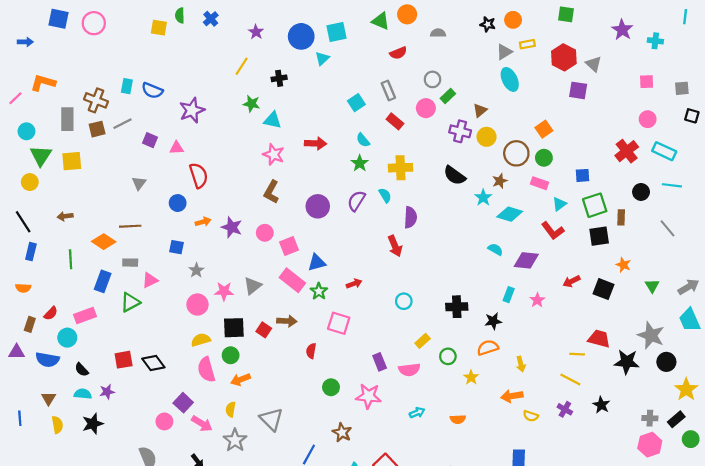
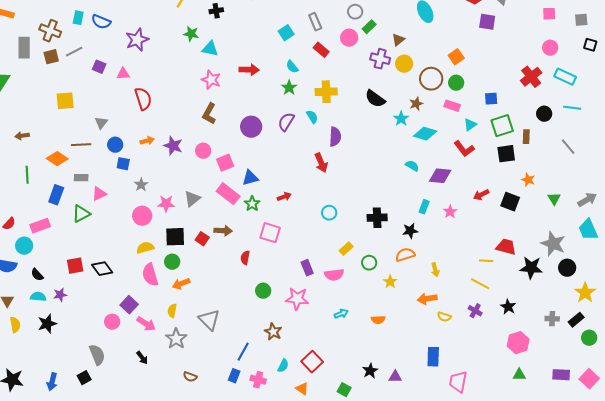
yellow square: (72, 161) -> (65, 101), moved
gray triangle: (139, 183) -> (101, 123), moved
blue circle: (178, 203) -> (115, 145), moved
pink hexagon: (650, 445) -> (518, 343), moved

